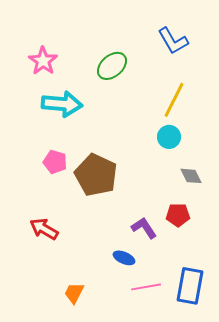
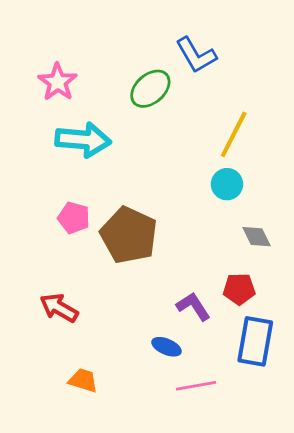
blue L-shape: (173, 41) -> (196, 55), moved
blue rectangle: (190, 286) -> (255, 341), moved
orange trapezoid: (74, 293) -> (83, 380), moved, turned 80

